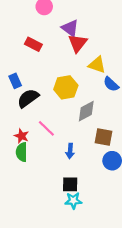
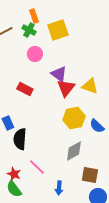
yellow triangle: (97, 65) -> (90, 86), moved
yellow hexagon: (66, 87) -> (74, 118), moved
black semicircle: (28, 98) -> (20, 139), turned -50
green semicircle: (22, 152) -> (14, 189), turned -36

